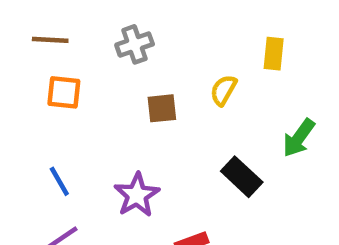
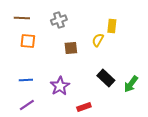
yellow rectangle: (274, 54) -> (112, 26), moved
green arrow: (299, 138) -> (131, 84), moved
blue line: (59, 181) -> (26, 80), turned -64

